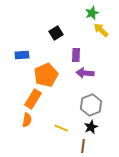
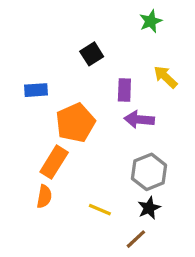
yellow arrow: (101, 30) -> (165, 77), moved
brown line: (83, 146) -> (136, 239), turned 40

